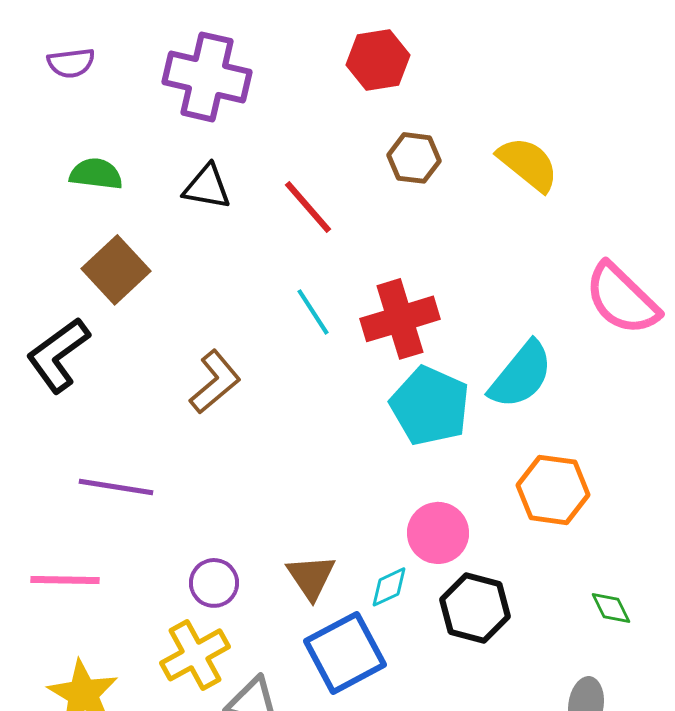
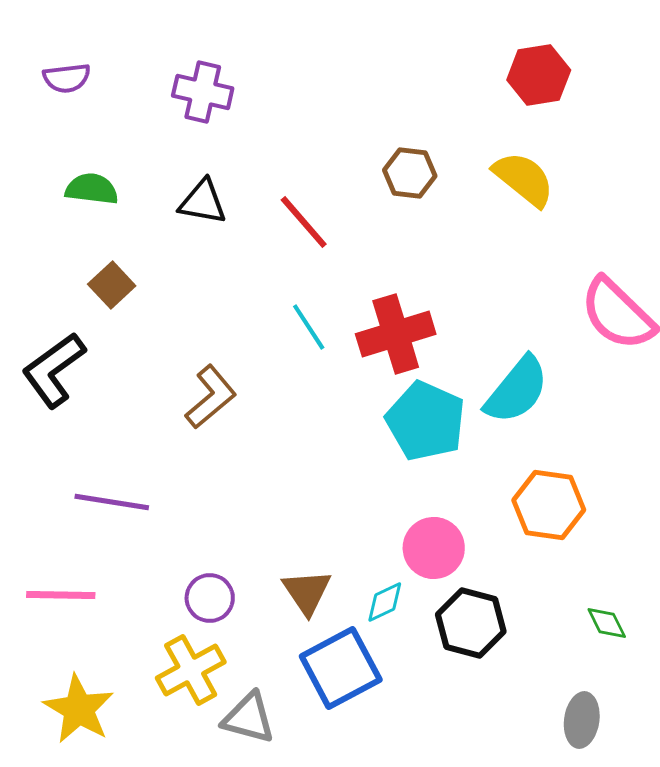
red hexagon: (378, 60) -> (539, 75), moved
purple cross: (207, 77) -> (203, 92), size x0.7
brown square: (116, 270) -> (112, 285), size x0.7

